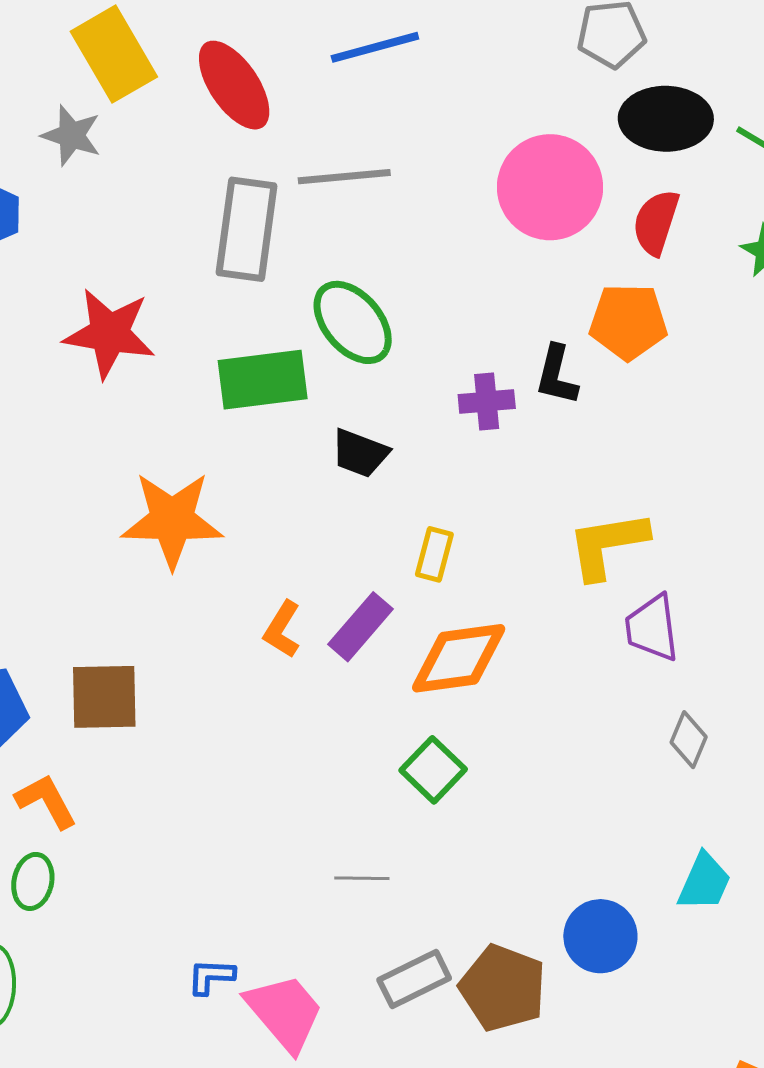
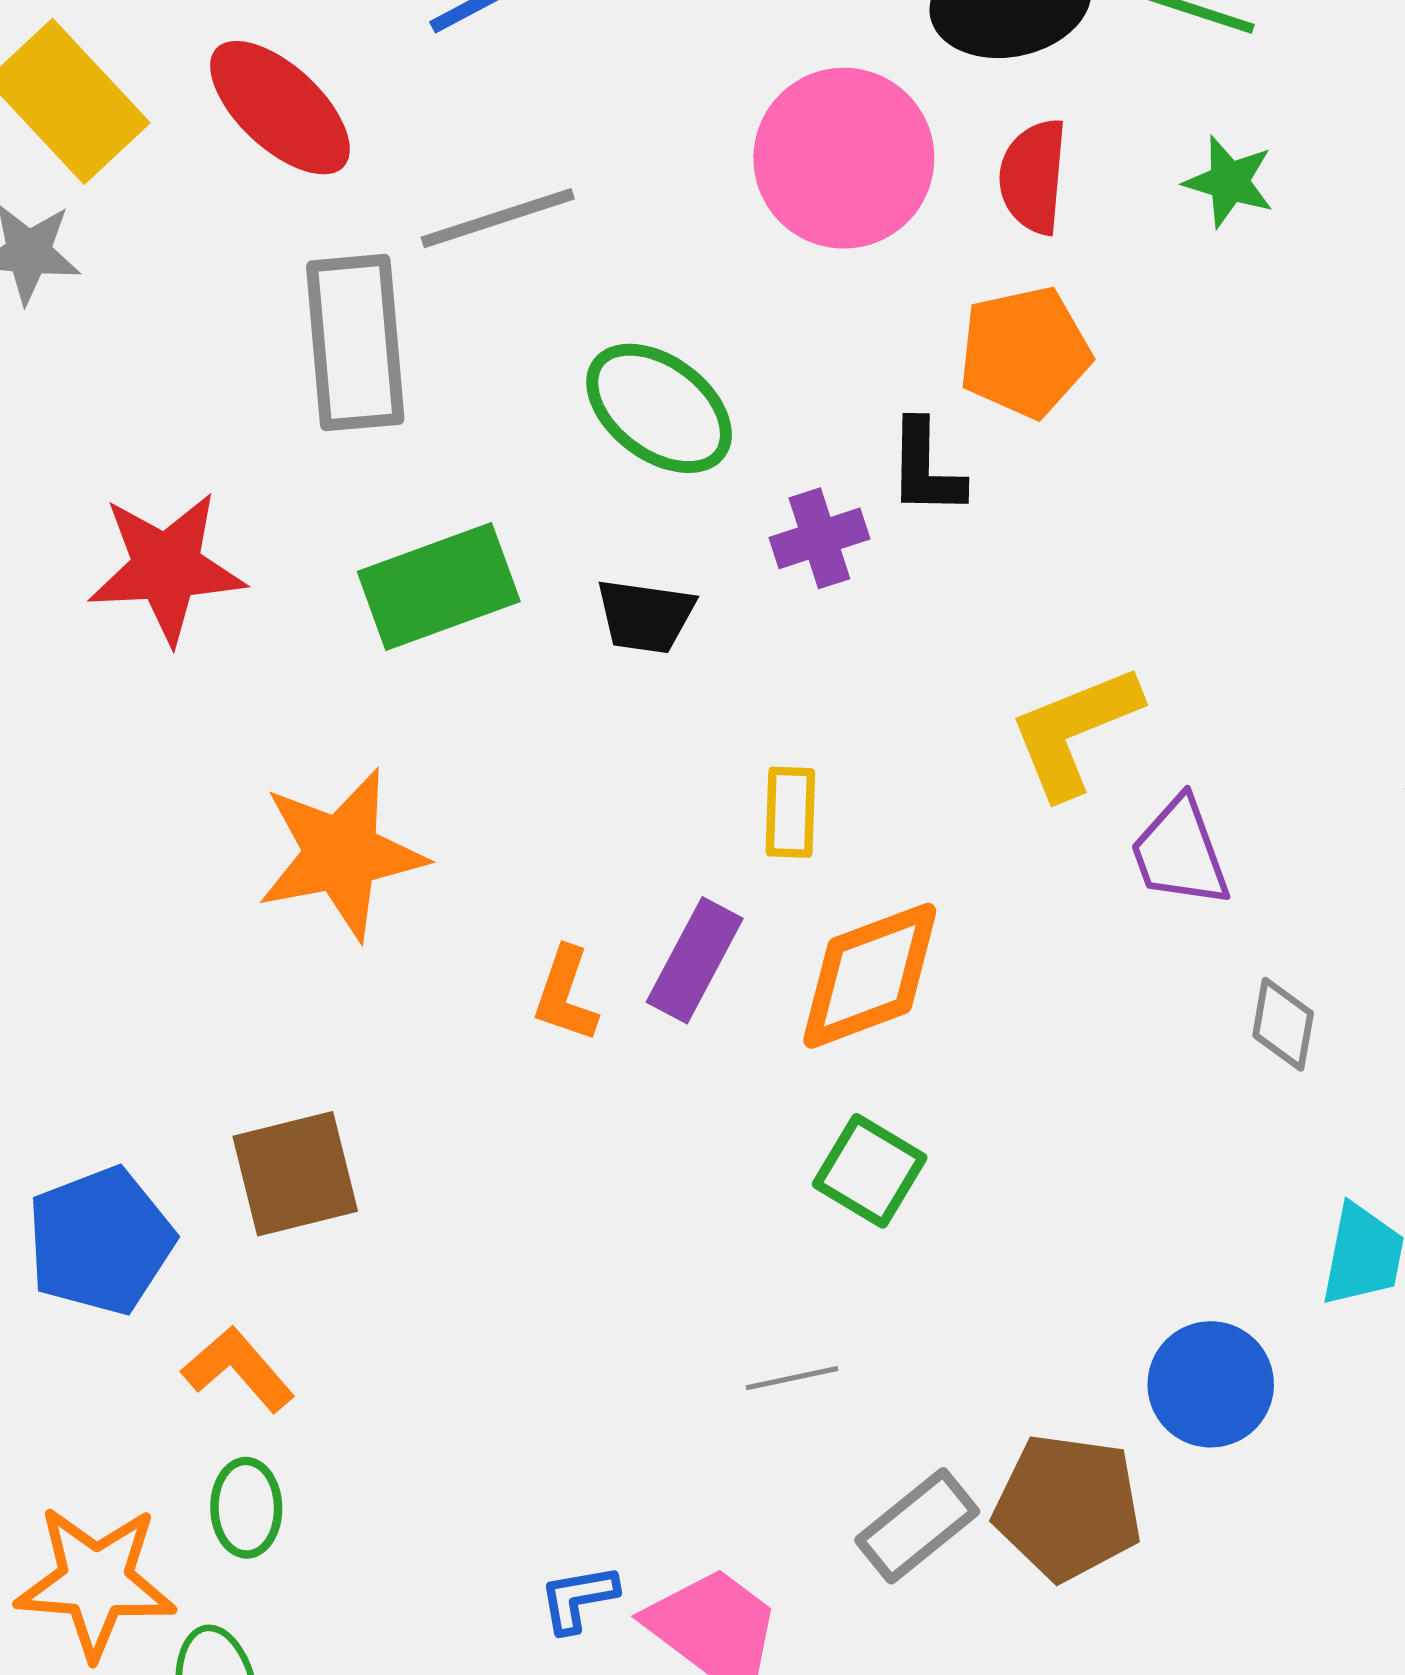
green ellipse: (353, 322) -> (659, 408), moved
black trapezoid: (360, 453) -> (645, 616), moved

